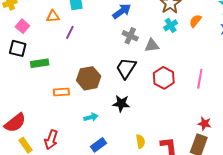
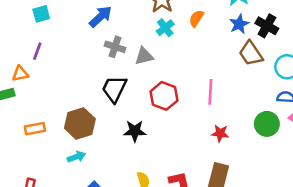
orange triangle: (53, 16) -> (20, 74), moved
brown hexagon: (89, 78) -> (80, 124), moved
black star: (121, 103) -> (135, 131), moved
red star: (204, 124) -> (220, 133), moved

